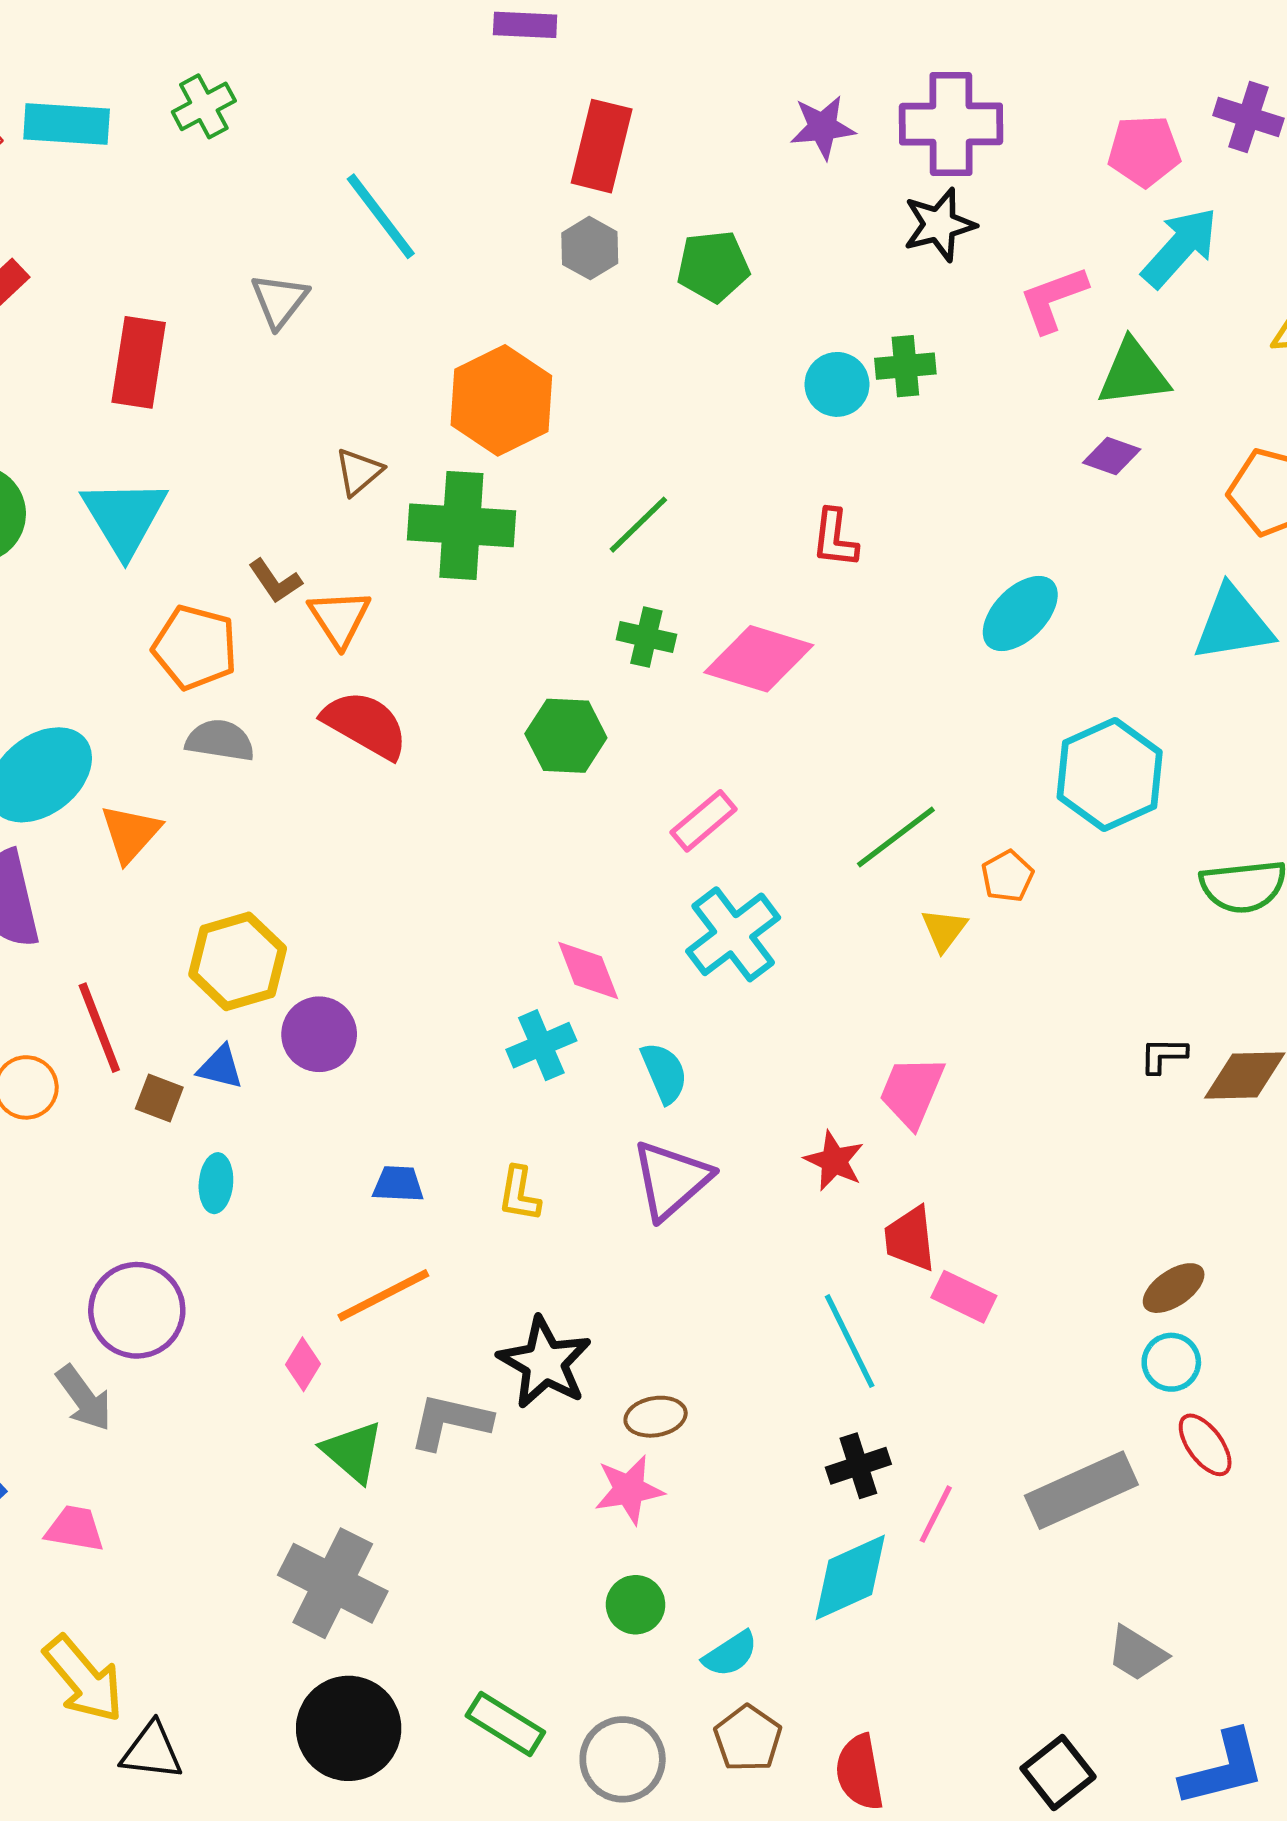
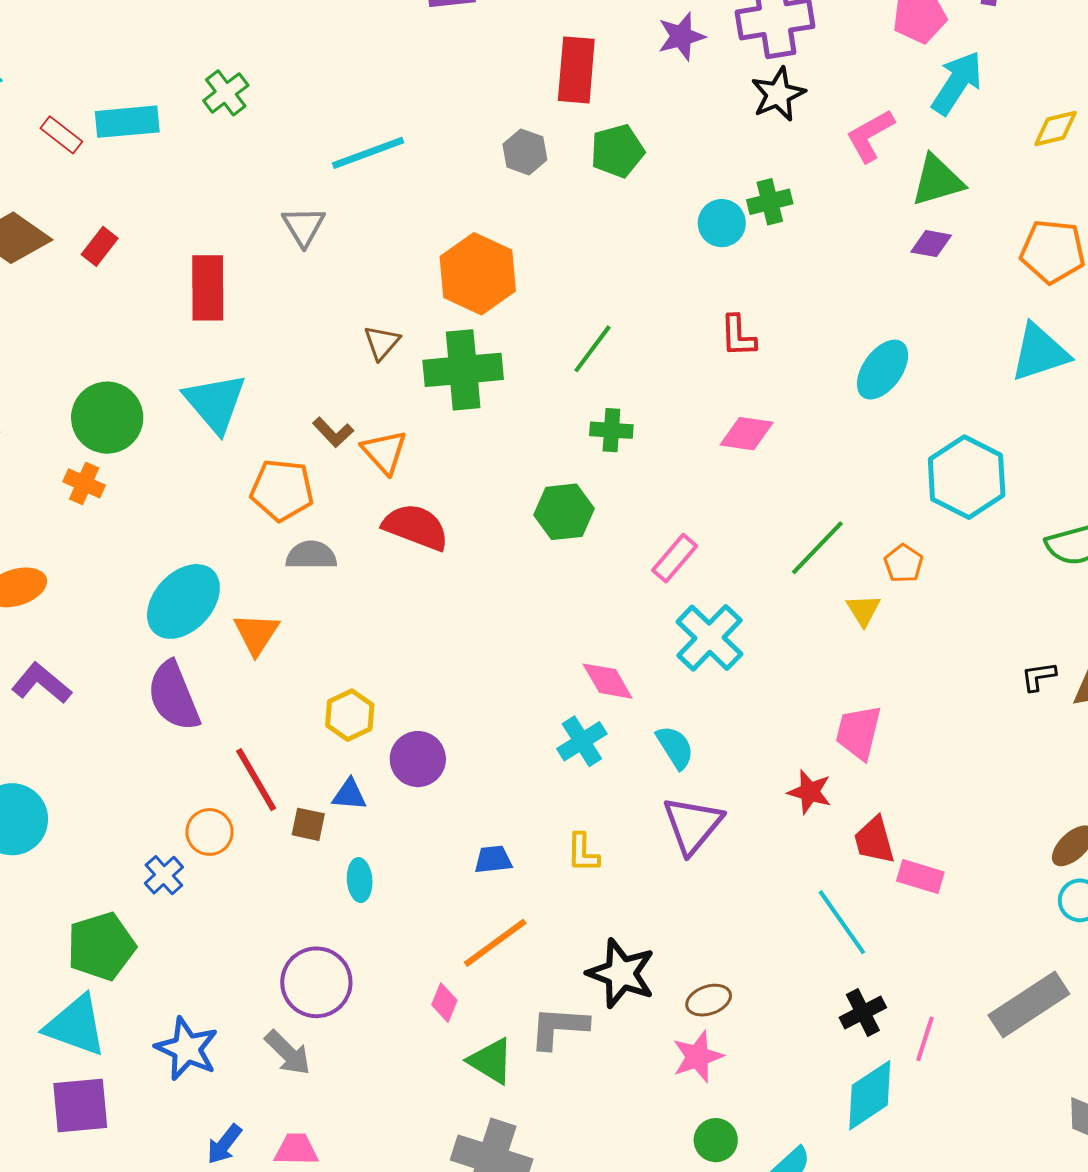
red rectangle: (602, 146) -> (576, 70), moved
cyan line: (381, 216) -> (368, 153), turned -64
pink diamond: (759, 659) -> (747, 434), moved, size x0.7
yellow hexagon: (238, 961) -> (350, 715), size x0.7

